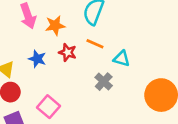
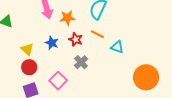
gray cross: (104, 82) -> (81, 62), moved

